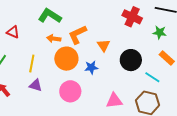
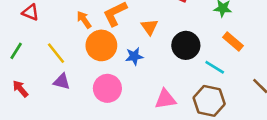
orange arrow: (54, 39) -> (84, 20), turned 48
yellow line: (32, 64) -> (56, 53), turned -48

